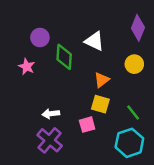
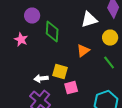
white triangle: (94, 41) -> (89, 20), moved, turned -42
yellow square: (100, 104) -> (60, 72), moved
green line: (133, 113) -> (109, 63), moved

